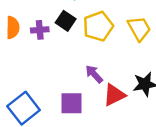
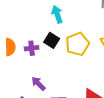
purple arrow: (94, 74) -> (38, 84), moved

